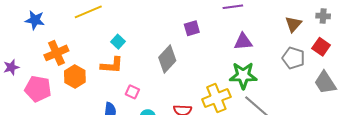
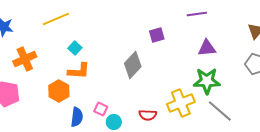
cyan square: (118, 42) -> (75, 48), moved
orange hexagon: (75, 76) -> (59, 91), moved
pink square: (132, 92) -> (101, 109), moved

